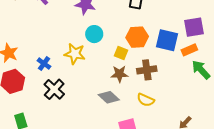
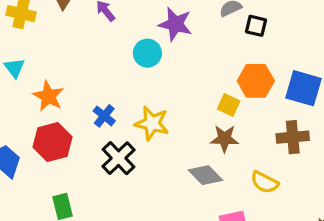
cyan circle: (94, 34) -> (147, 53), moved
yellow star: (75, 54) -> (152, 123), moved
brown cross: (147, 70) -> (293, 137), moved

